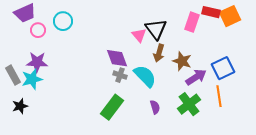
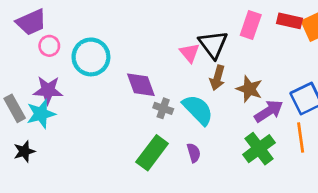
cyan circle: (63, 21) -> (91, 57), moved, size x1.4
pink rectangle: (192, 22) -> (251, 25), moved
purple diamond: (117, 58) -> (141, 85), moved
purple semicircle: (155, 107) -> (194, 153), moved

